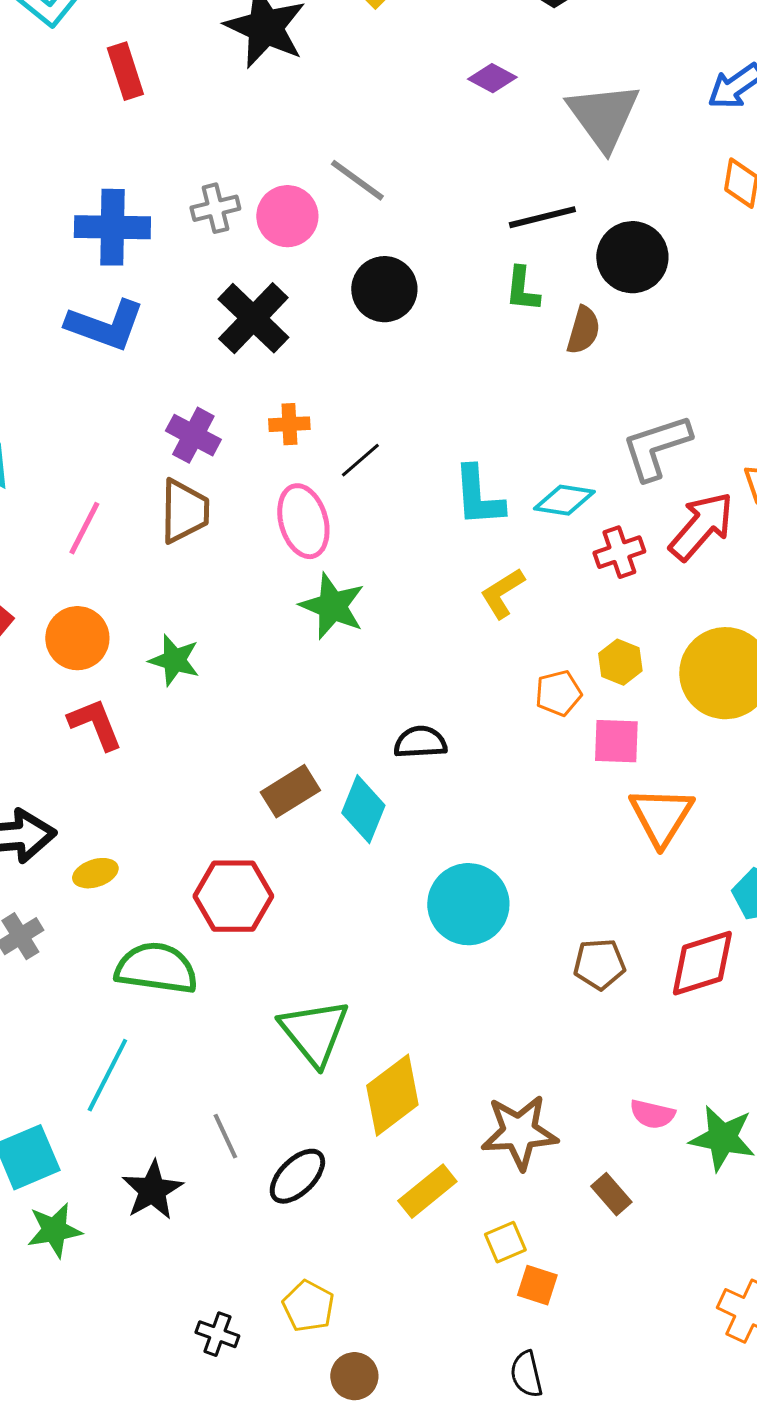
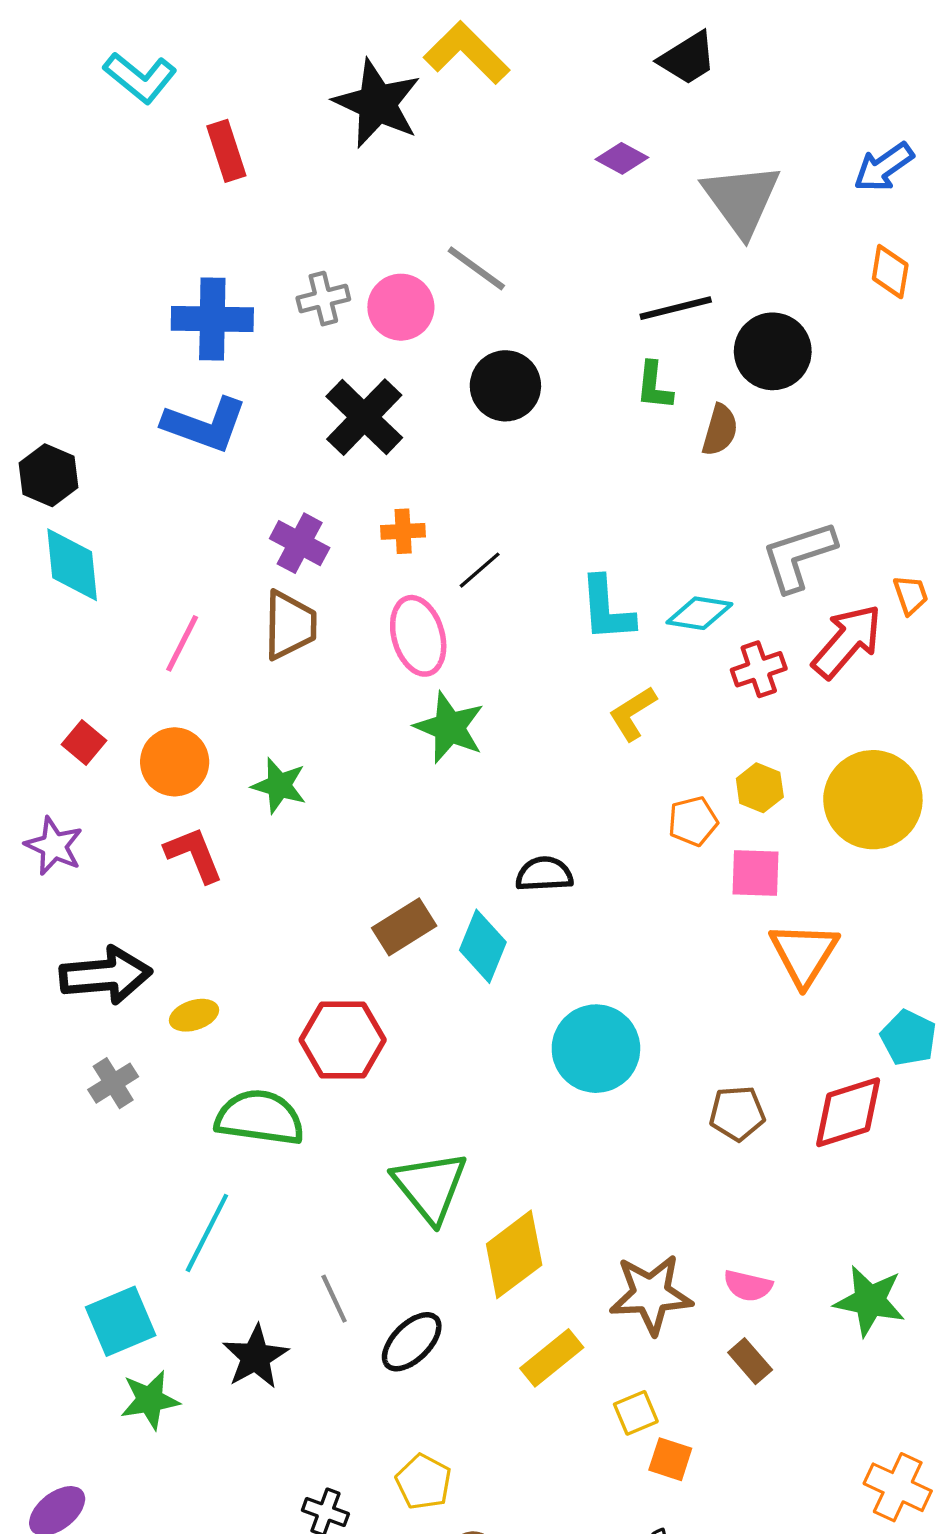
pink semicircle: (652, 1114) -> (748, 1286), moved

